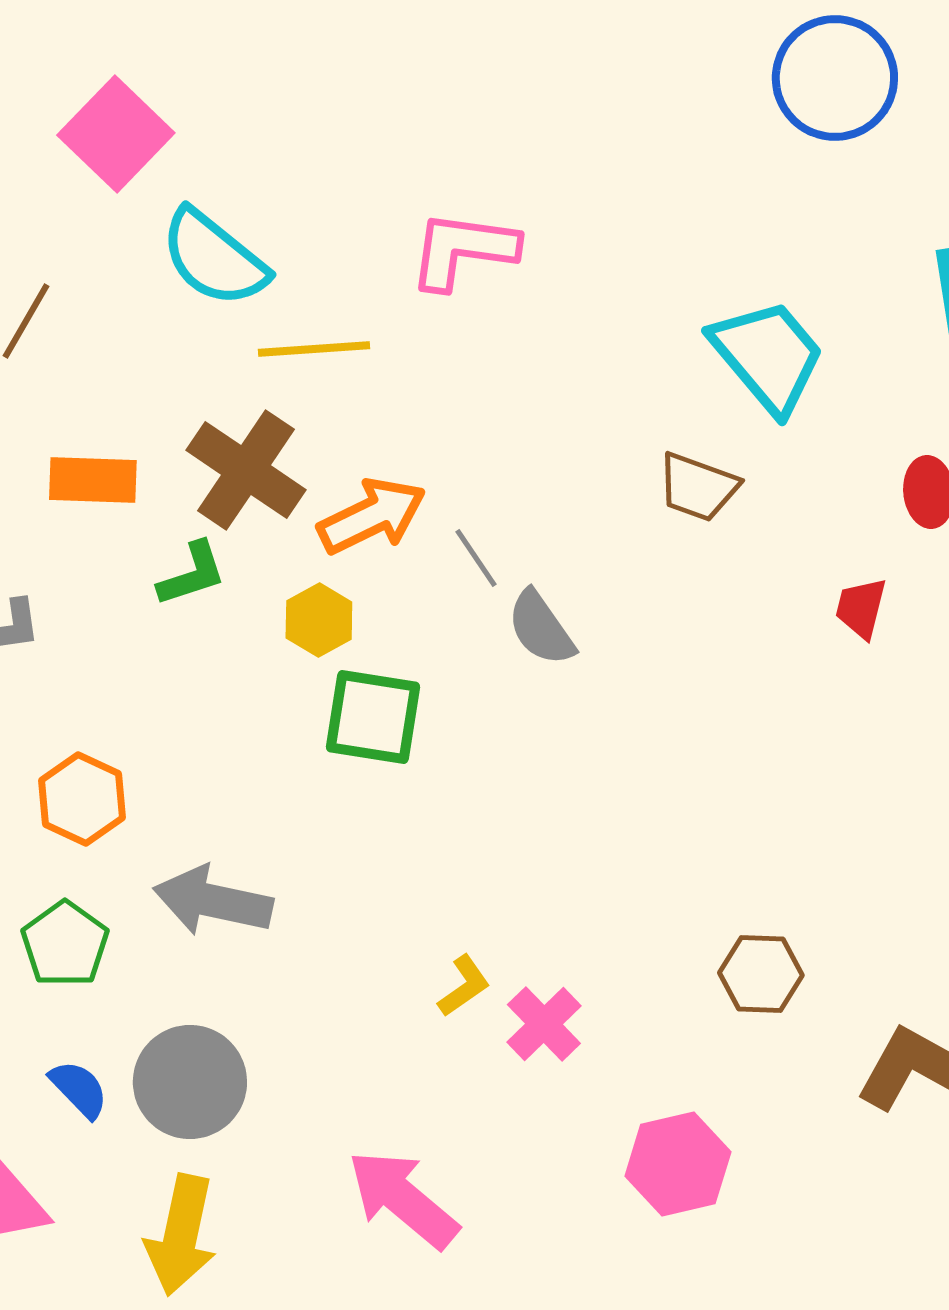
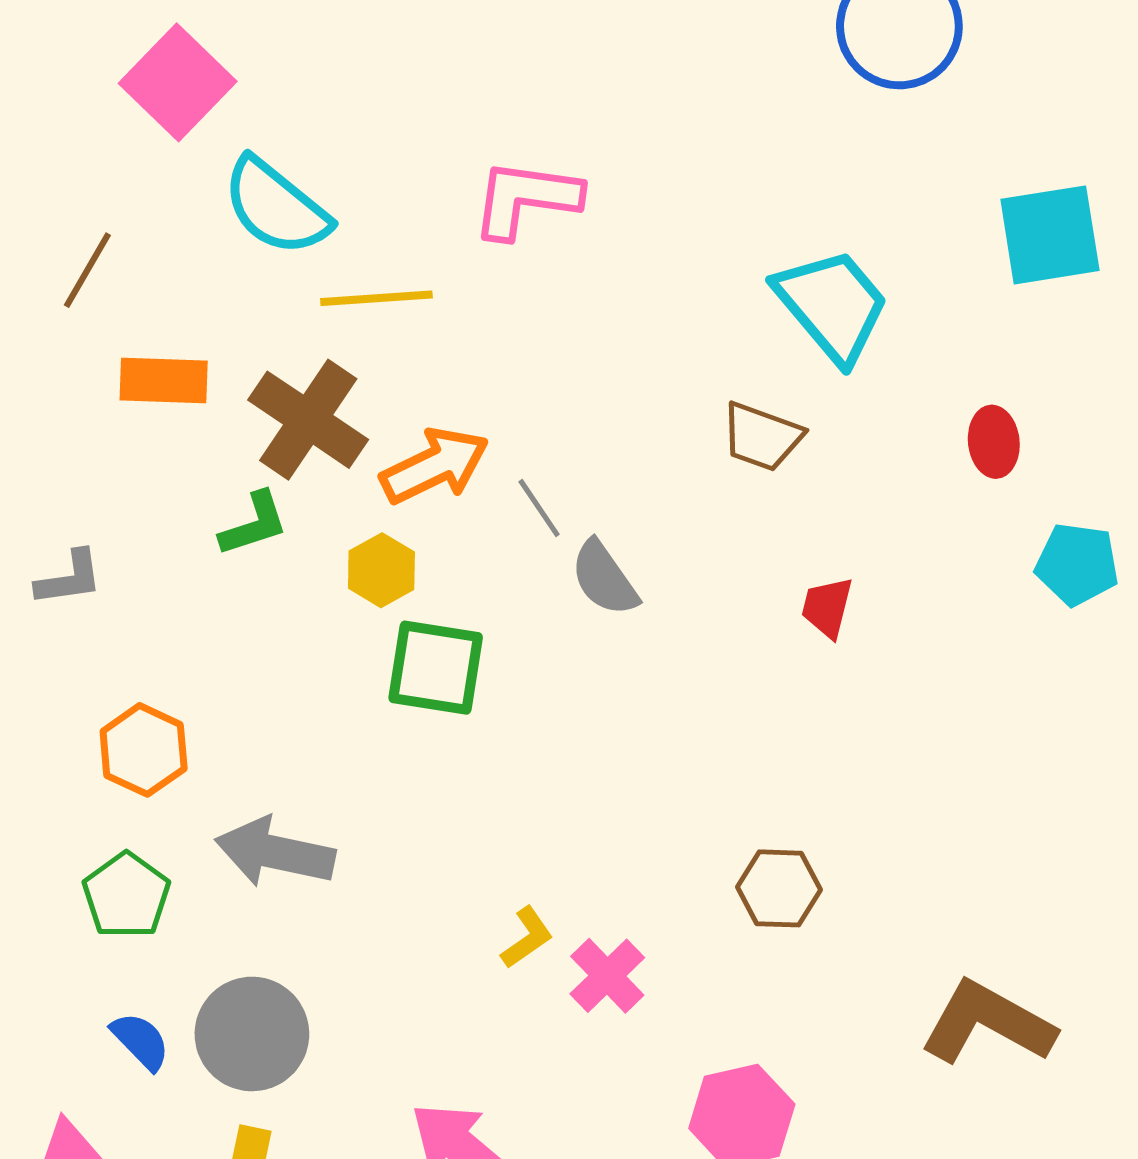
orange rectangle: (93, 480) -> (164, 381), moved
red trapezoid: (861, 608) -> (827, 607), moved
brown hexagon: (761, 974) -> (779, 888), moved

